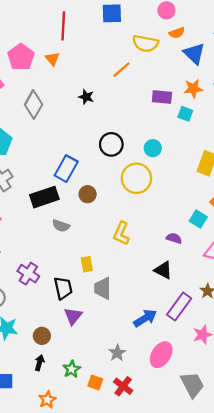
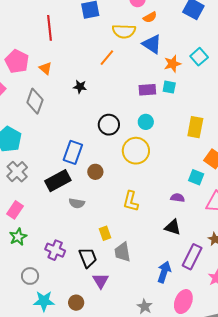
blue triangle: (194, 54) -> (152, 44), moved
orange triangle: (52, 59) -> (45, 68), moved
purple rectangle: (162, 97) -> (147, 90), moved
blue arrow: (145, 318) -> (164, 272), turned -30

